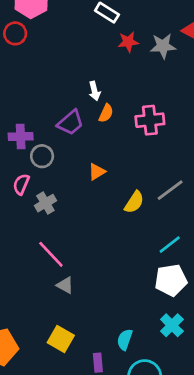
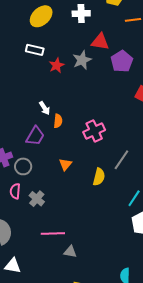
pink cross: (150, 120) -> (94, 131), moved
pink line: (51, 254) -> (53, 233), turned -30

